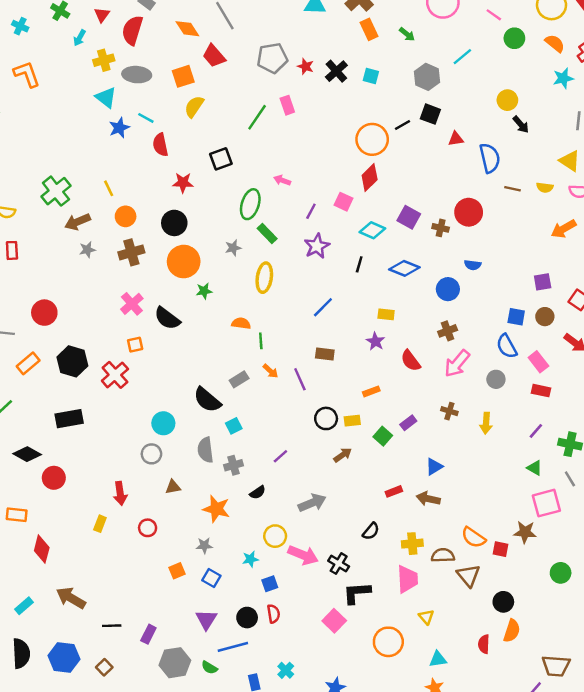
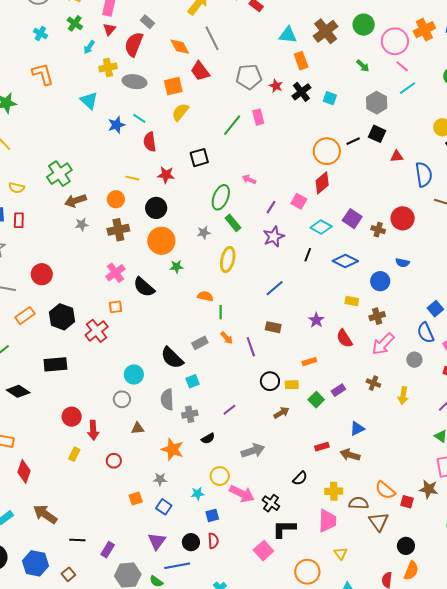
pink line: (494, 15) -> (402, 66), moved
orange rectangle: (369, 29) -> (301, 61), moved
cyan triangle: (106, 97) -> (89, 101), moved
yellow line: (109, 188) -> (132, 178), moved, turned -56
yellow rectangle: (386, 314) -> (352, 301), moved
blue square: (516, 317) -> (435, 309), turned 35
red circle: (54, 478) -> (72, 417), moved

